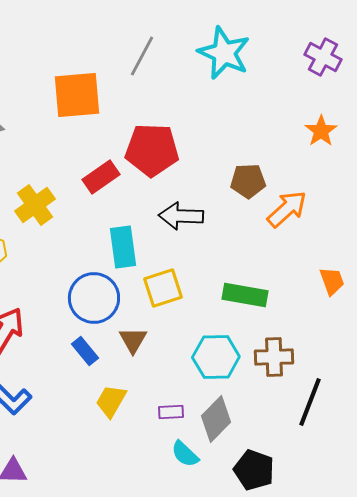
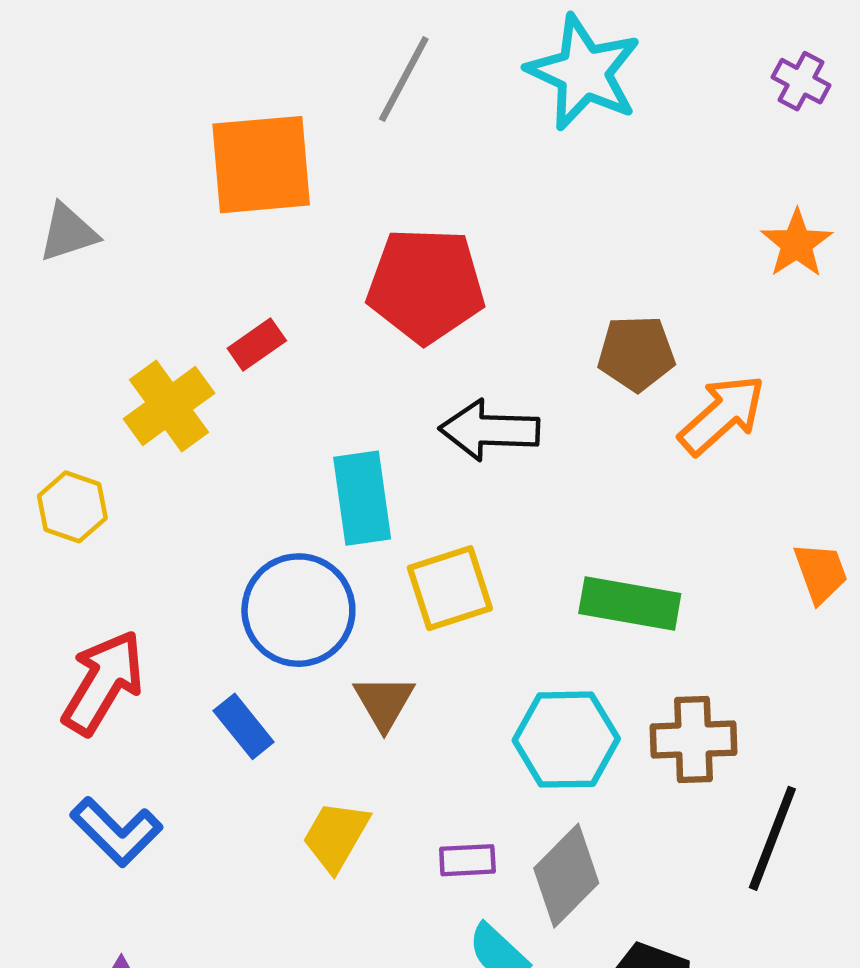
purple cross: (323, 57) -> (801, 81), size x0.7
red rectangle: (101, 177) -> (257, 345), moved, size x0.7
blue rectangle: (85, 351) -> (244, 726), moved

